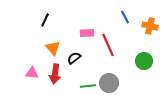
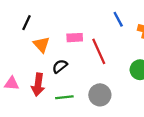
orange triangle: (53, 48) -> (41, 44), moved
green line: (88, 86) -> (64, 97), moved

